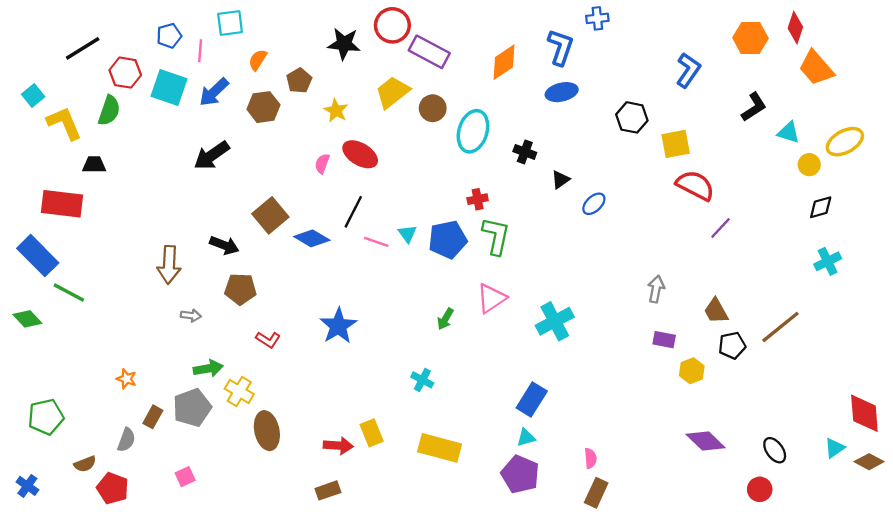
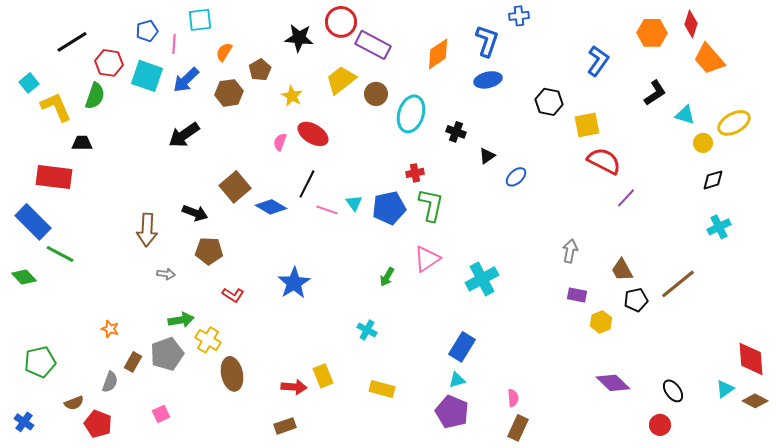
yellow rectangle: (440, 448) -> (382, 389), size x0.7

